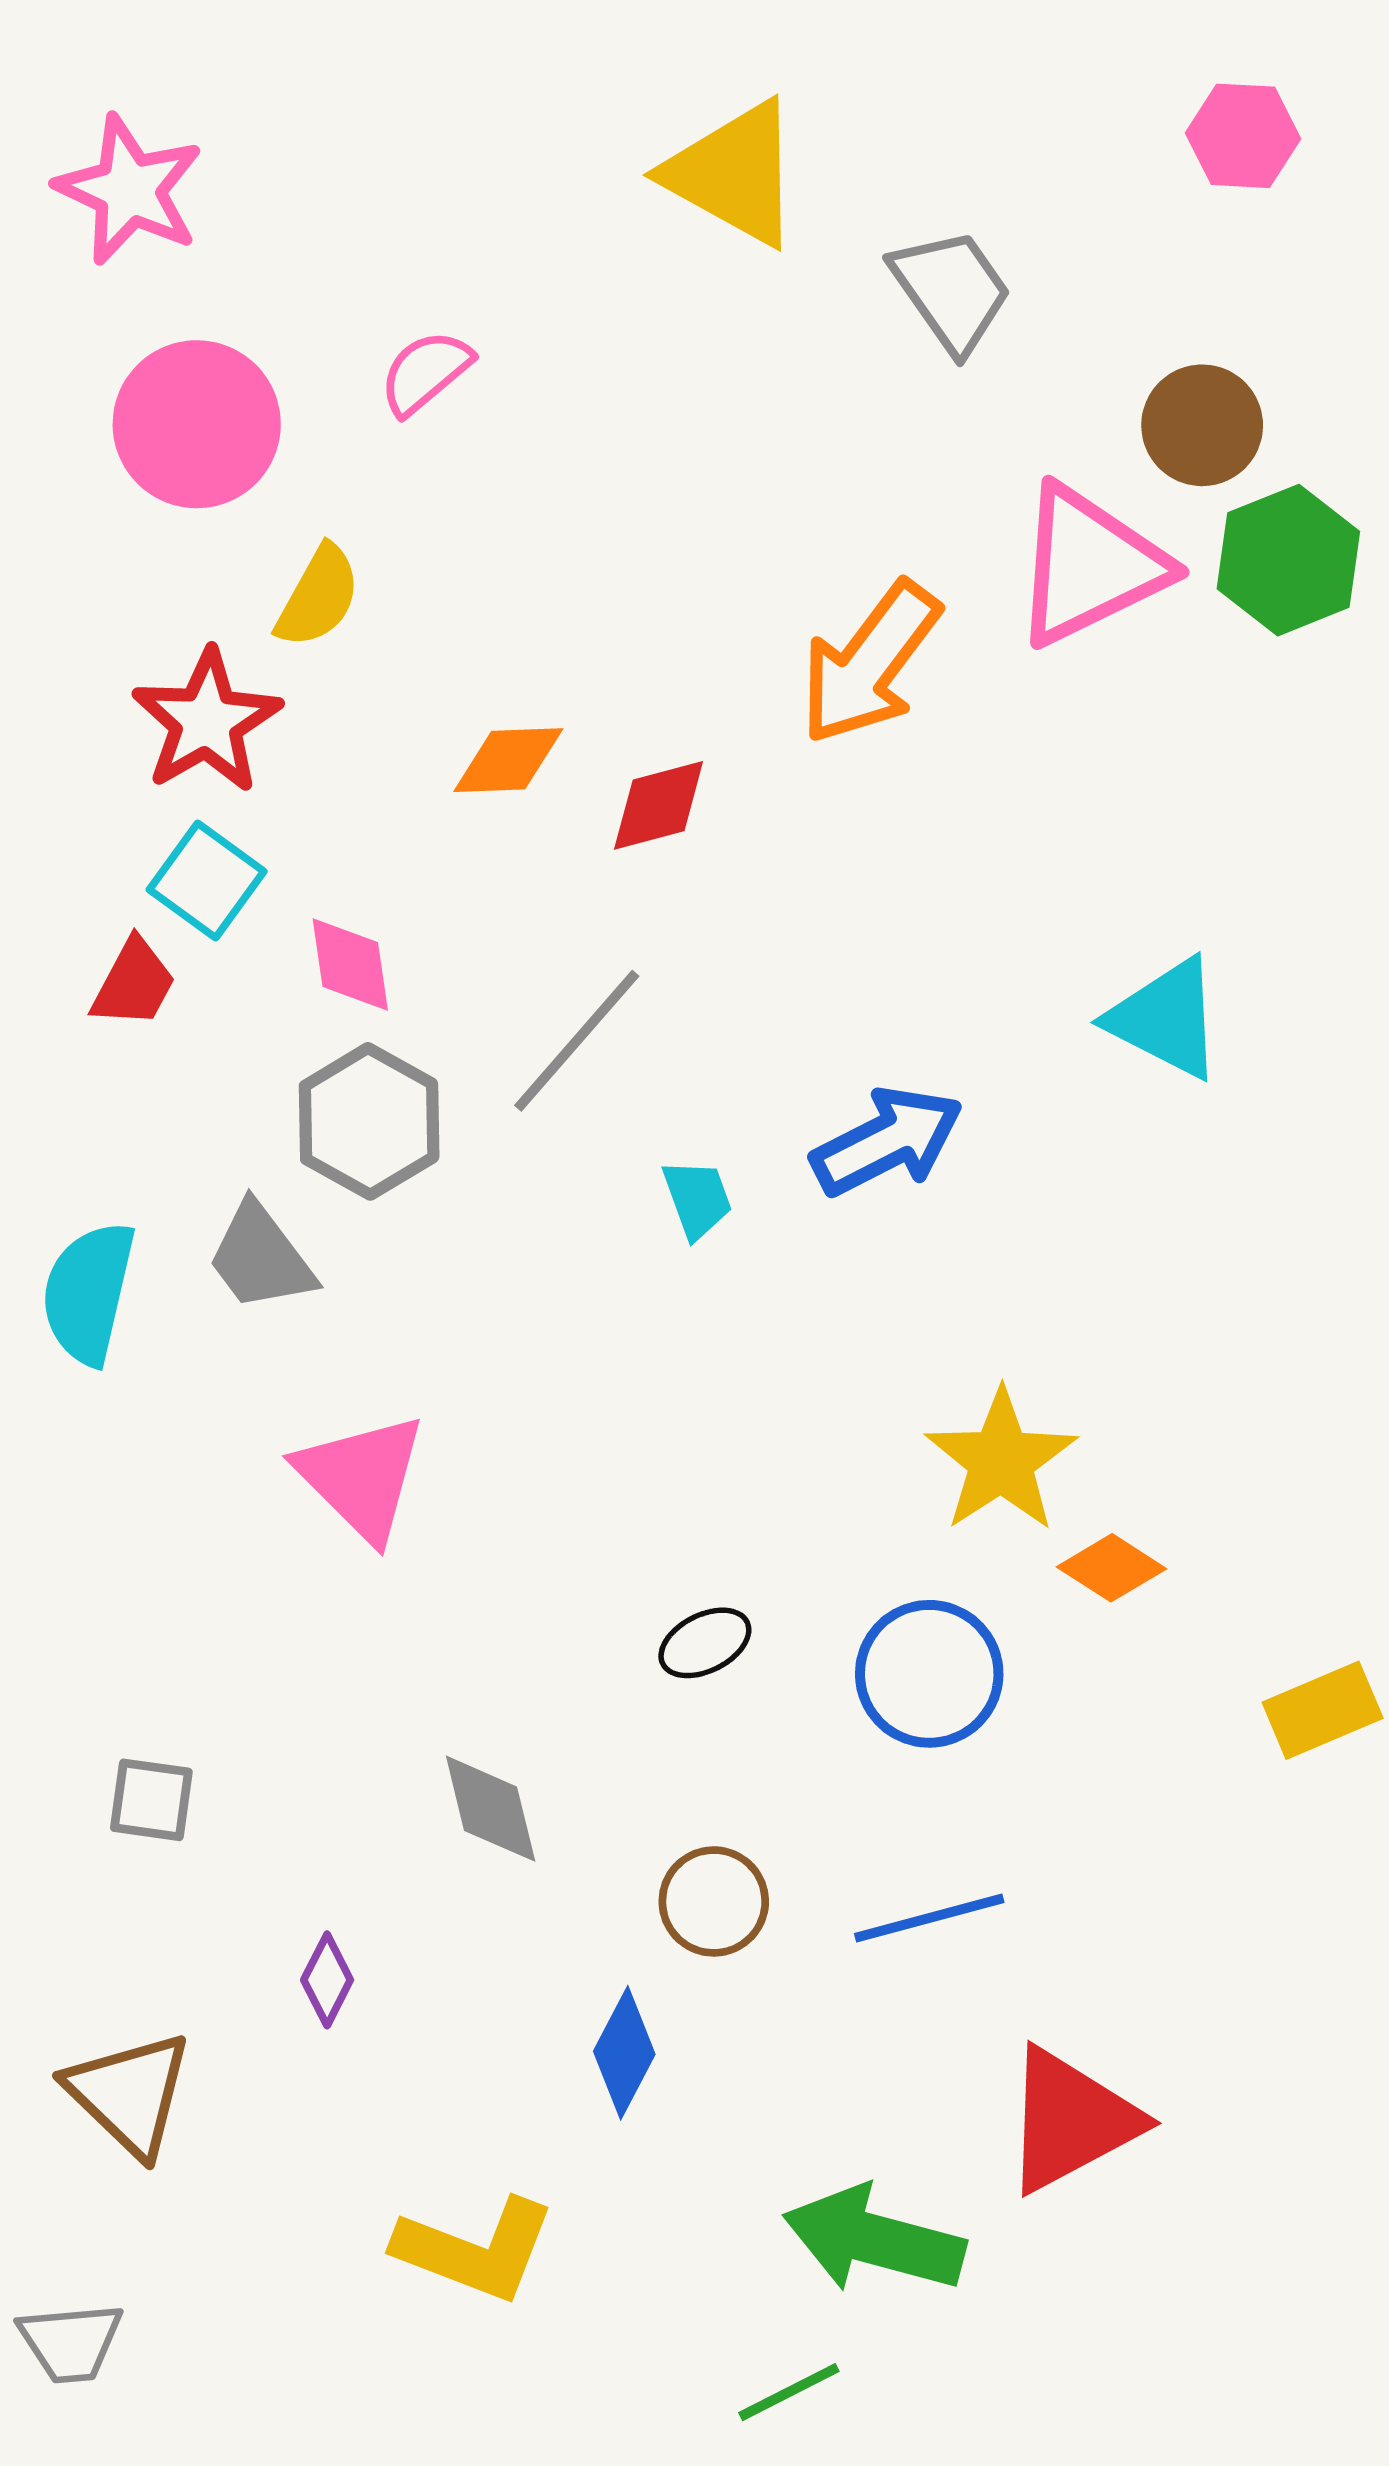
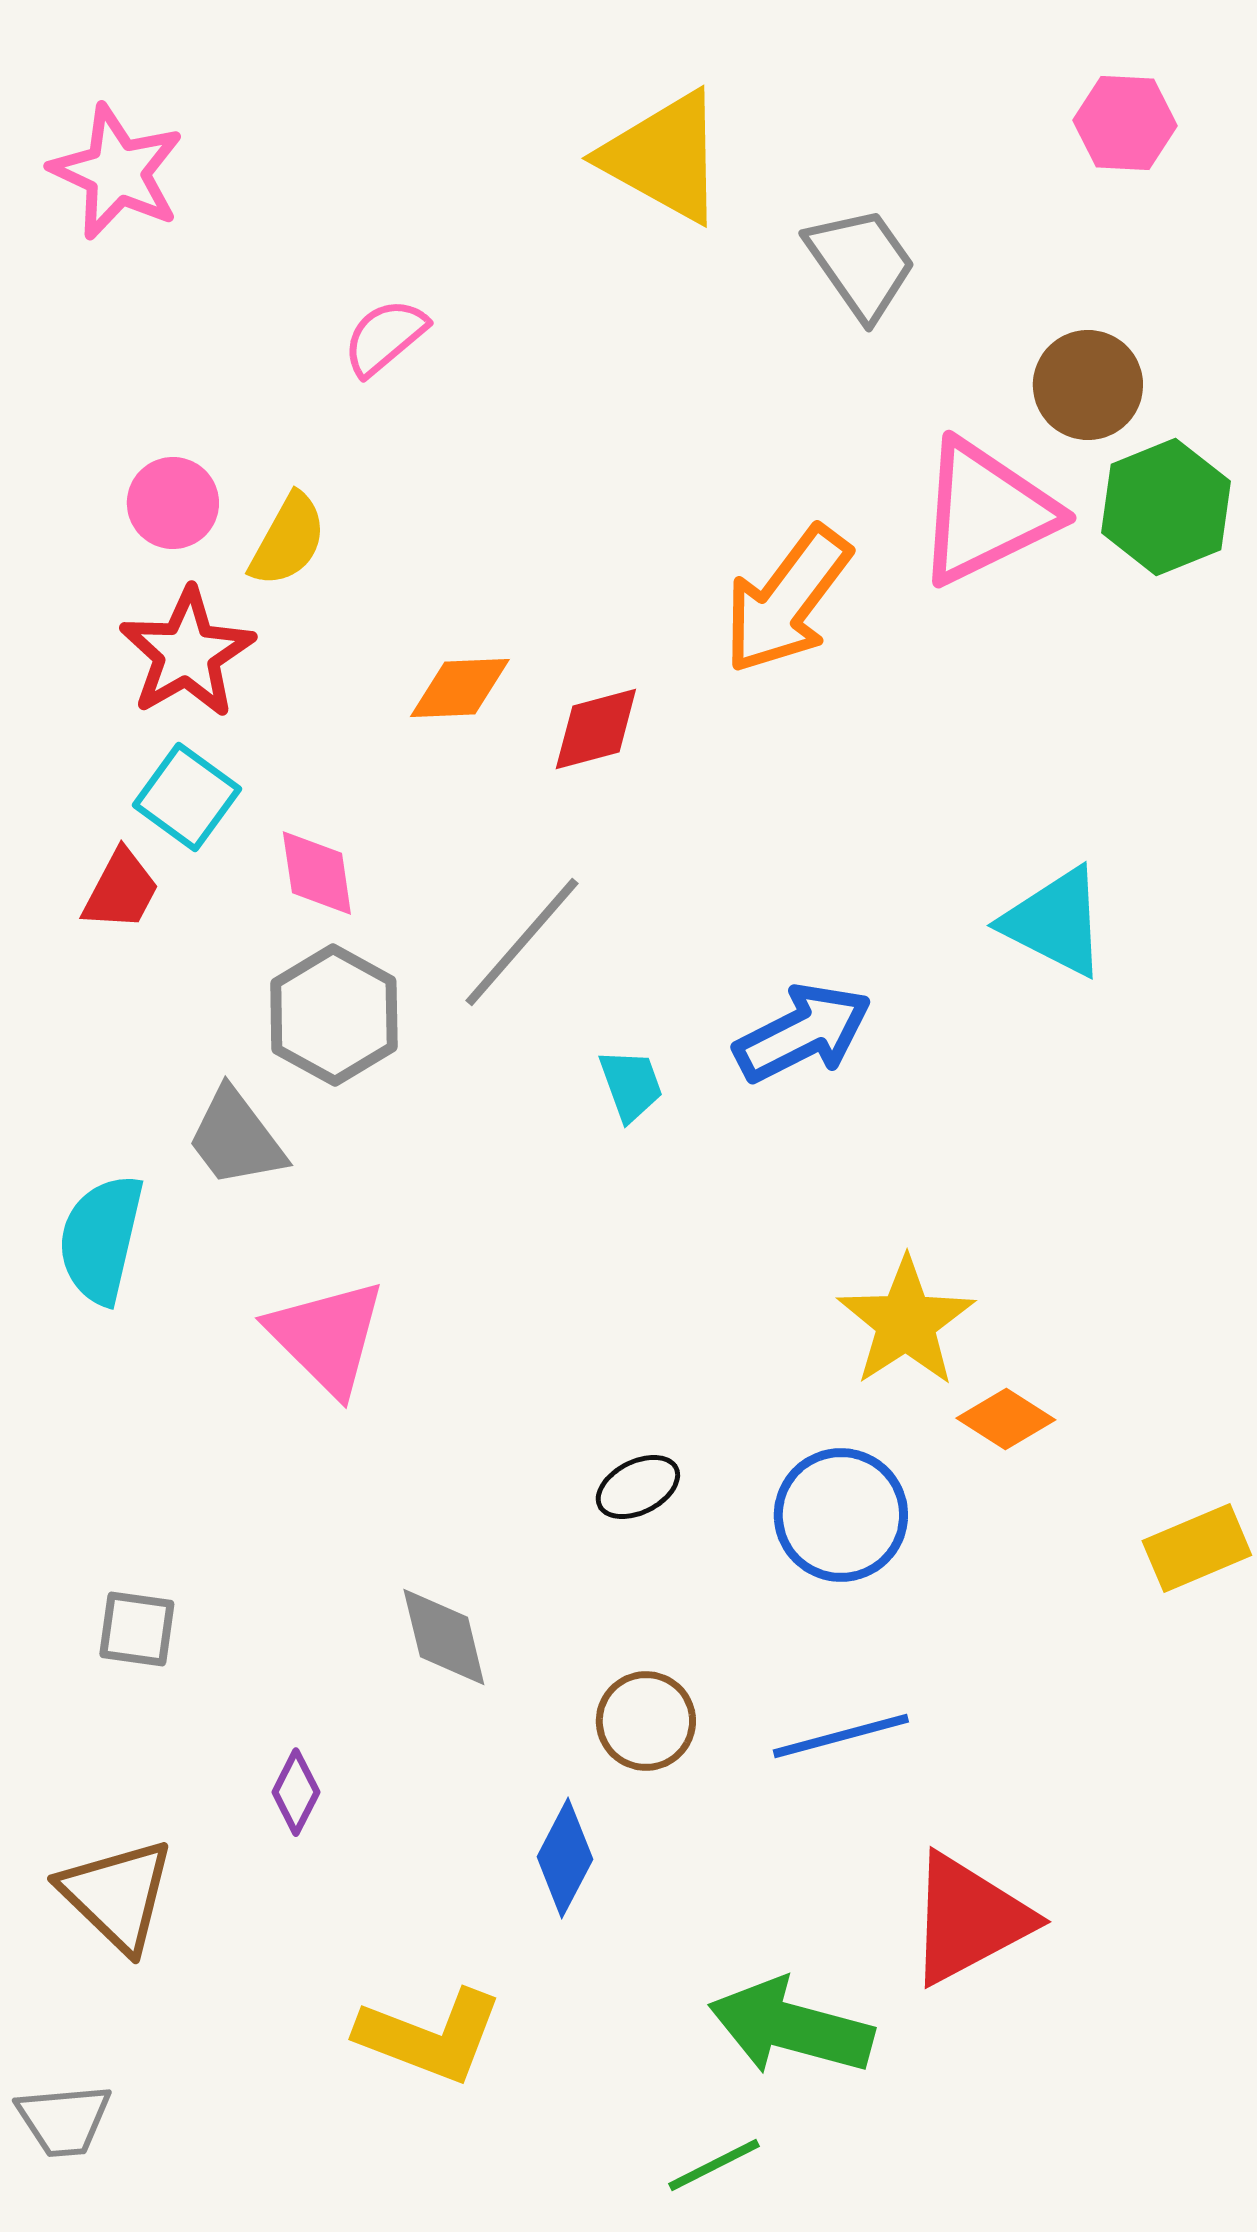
pink circle: (197, 424) -> (173, 503), moved, size x0.6
cyan semicircle: (88, 1293) -> (101, 1239), moved

